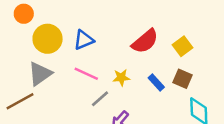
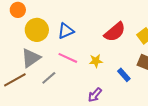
blue rectangle: (156, 83) -> (124, 75), moved
gray line: (100, 99) -> (49, 78), moved

